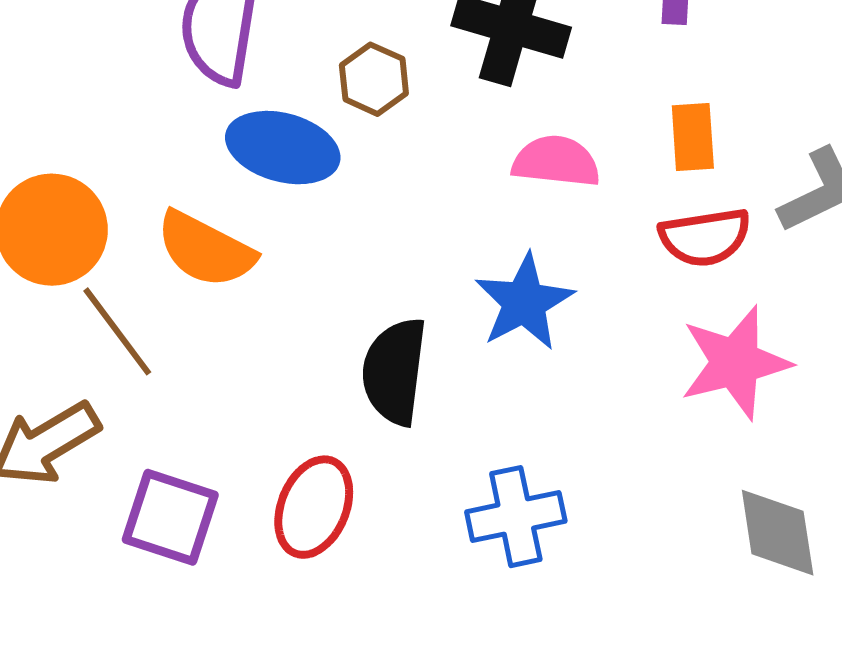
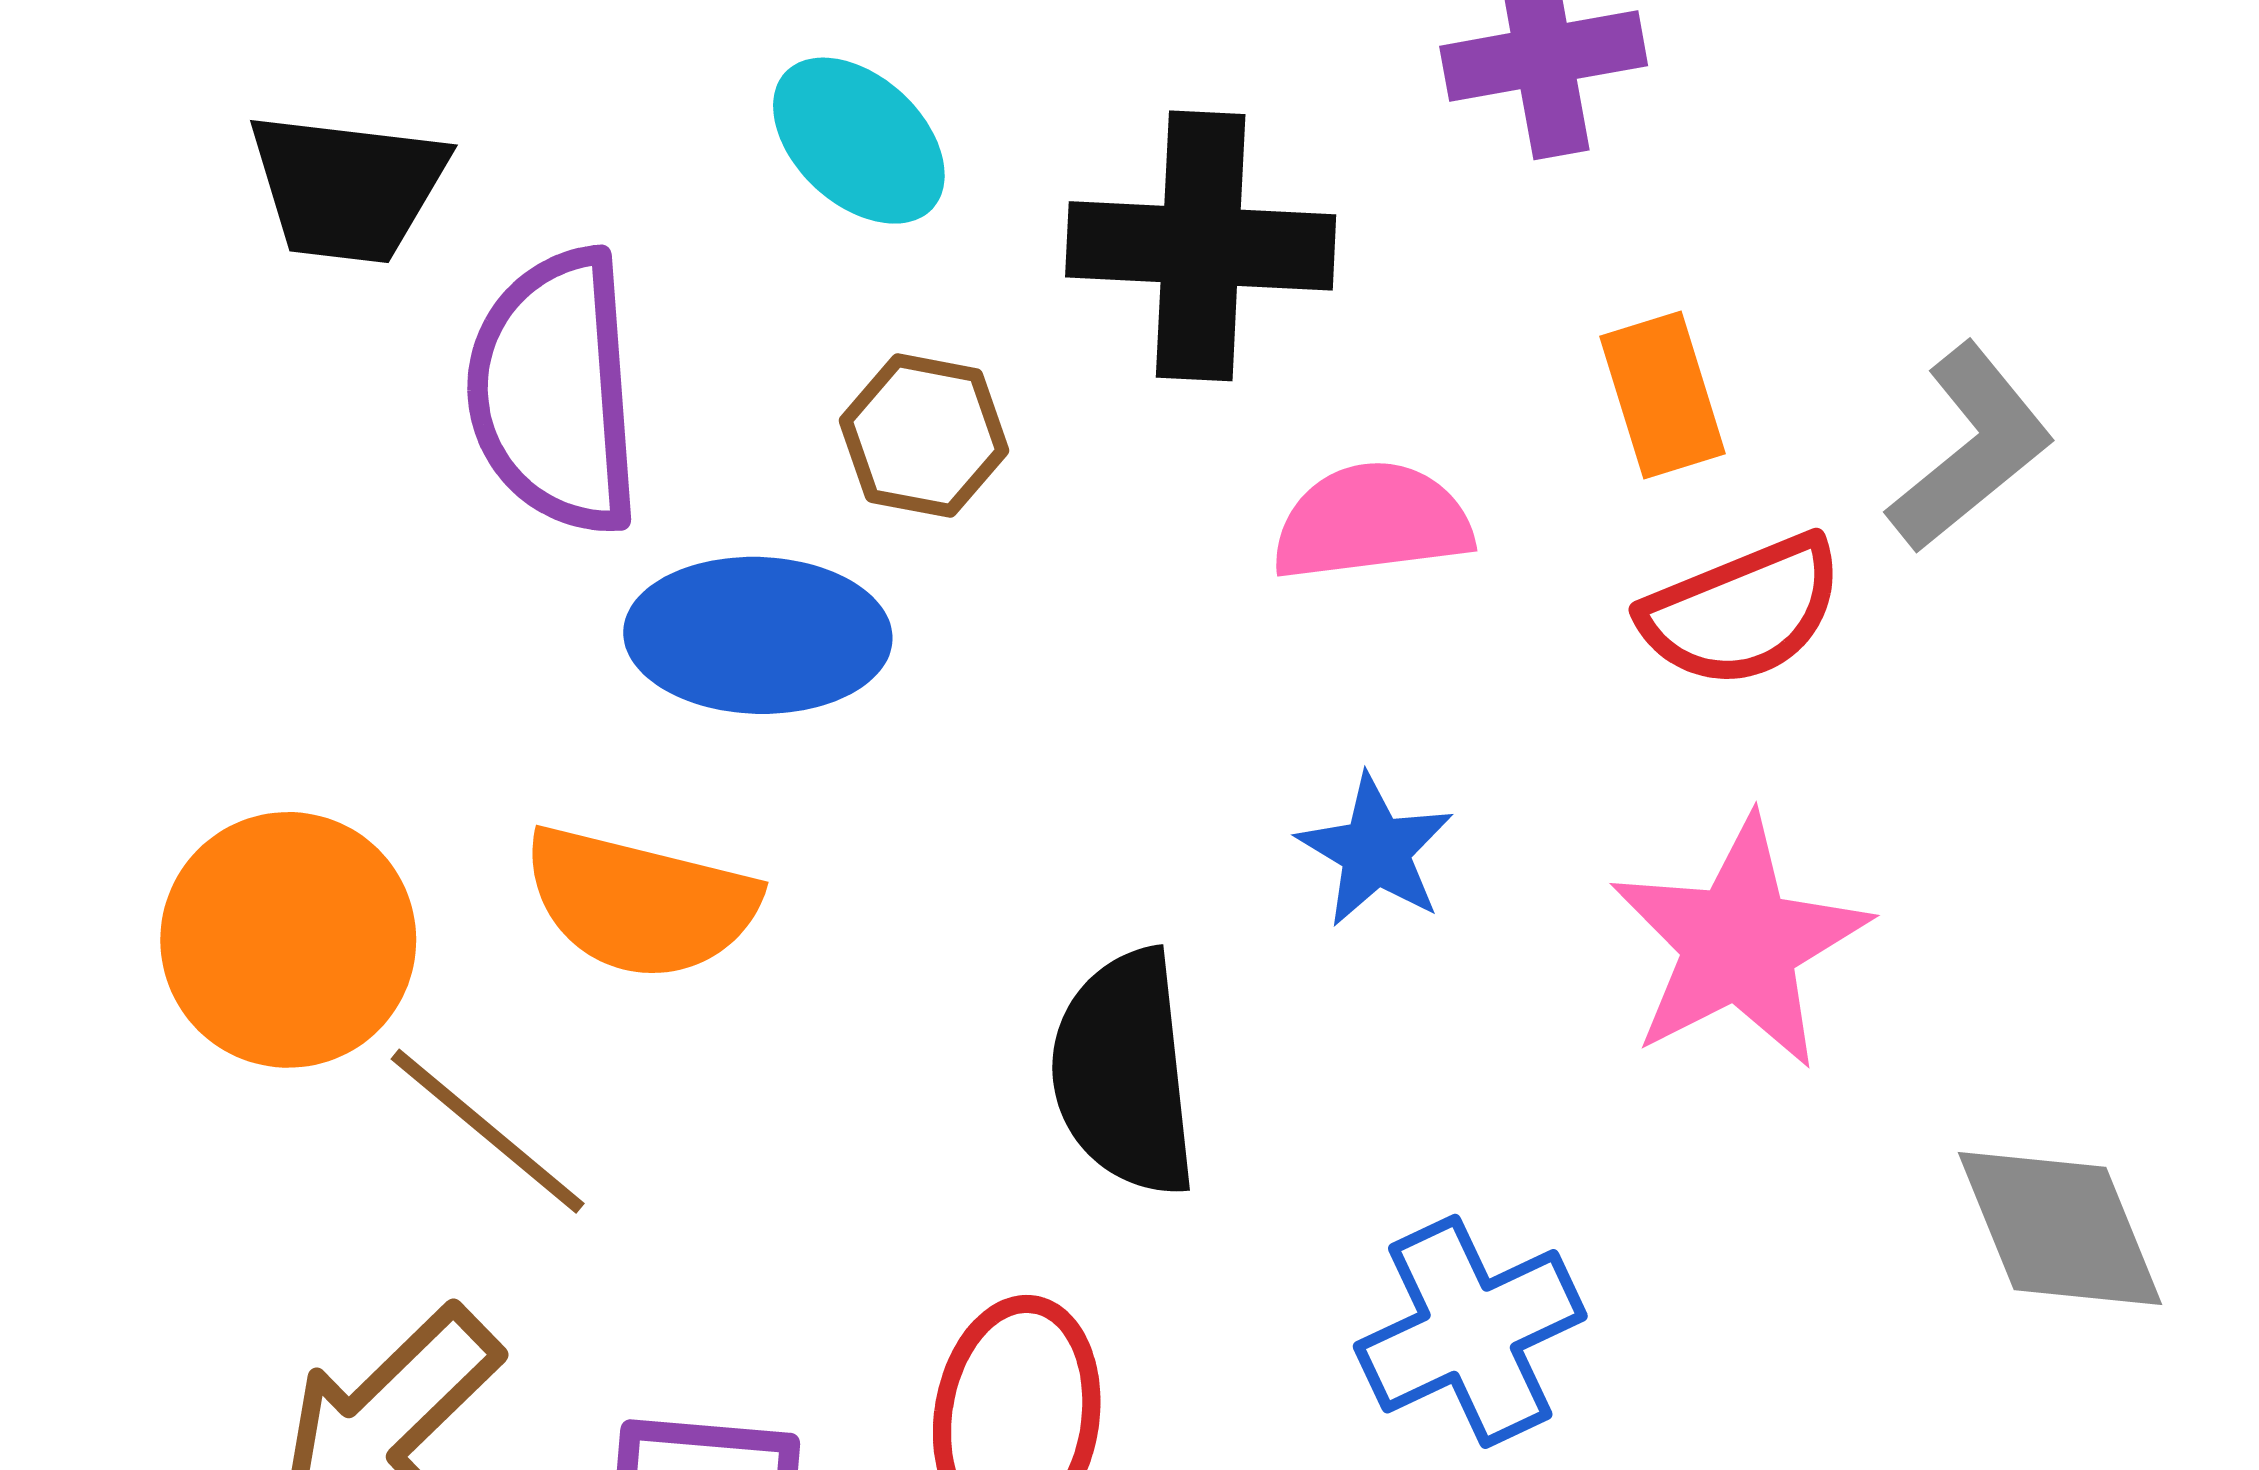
blue star: (524, 302) -> (1376, 851), size x0.7
pink star: (735, 363) -> (1739, 943), moved

